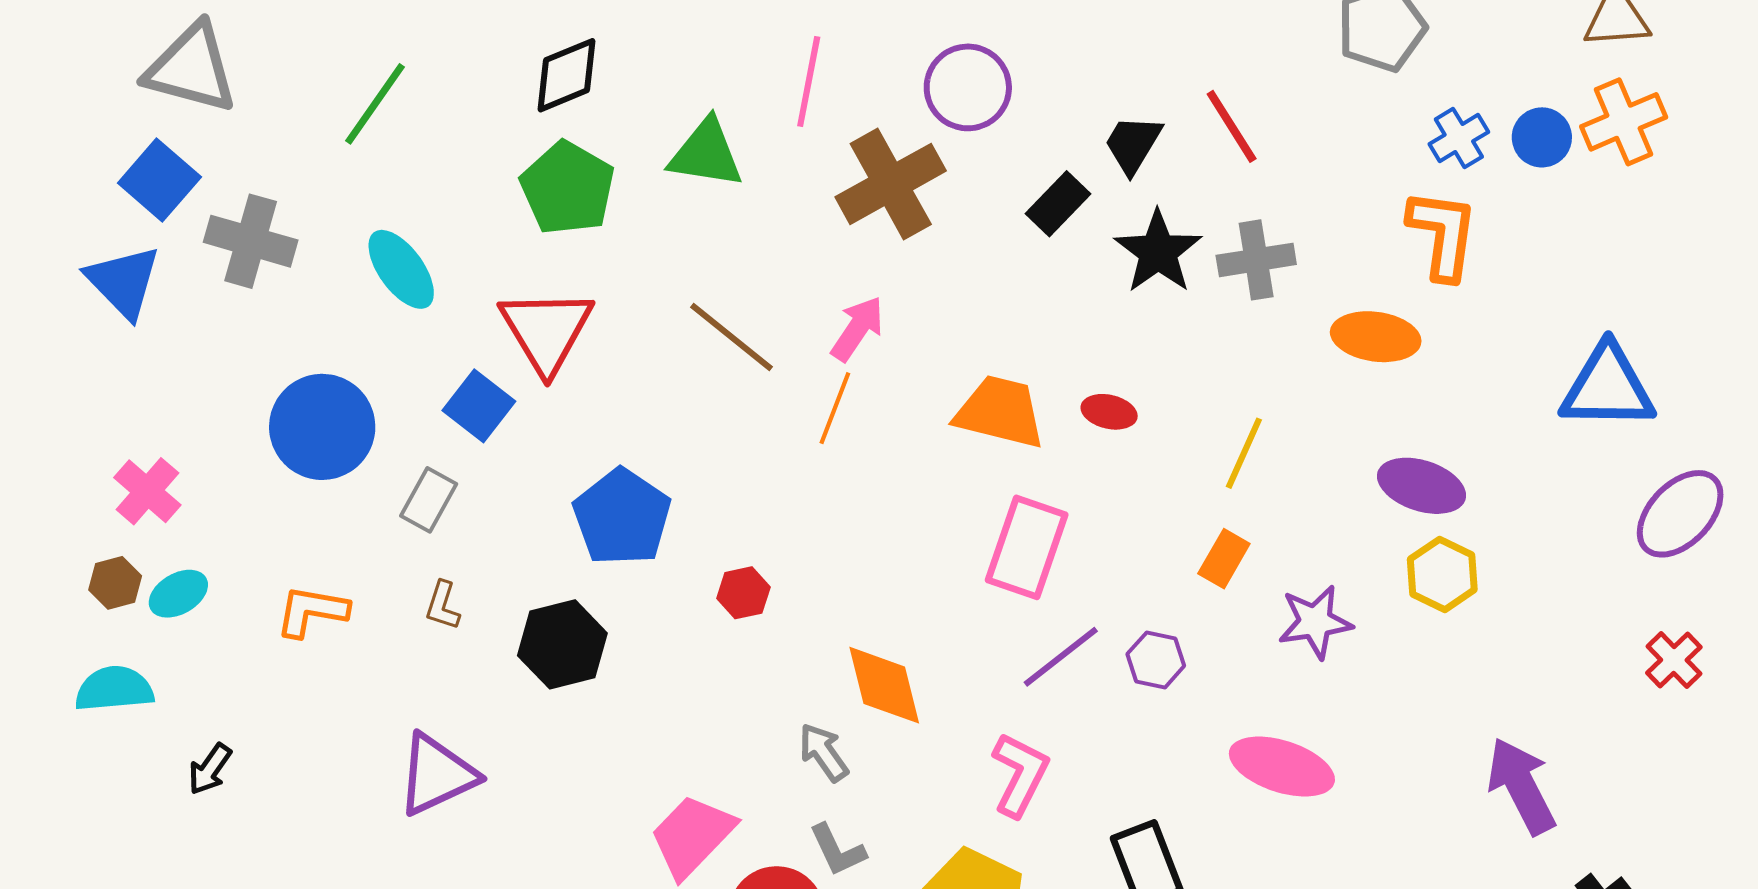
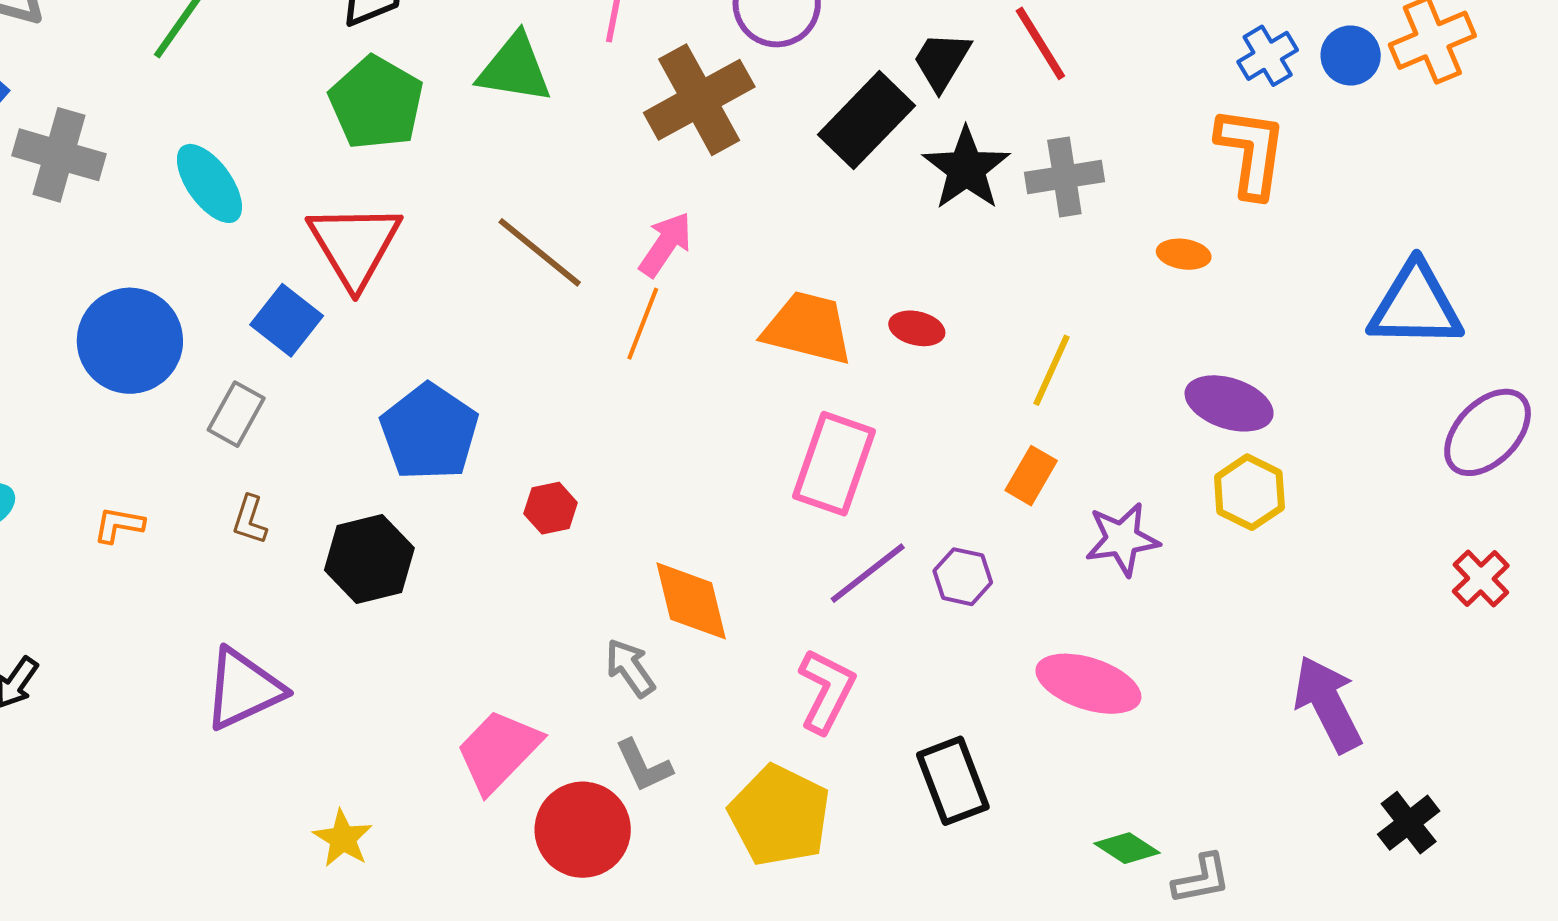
black rectangle: (1058, 204) -> (867, 120), size x1.5
orange ellipse: (1376, 337) -> (1184, 254), size x0.6
orange L-shape: (312, 611) -> (119, 525), size x0.7

